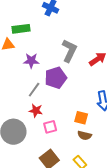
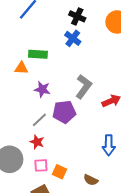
orange square: (81, 118) -> (60, 172), moved
pink square: (50, 127) -> (41, 165), moved
brown semicircle: (84, 135) -> (91, 180), moved

